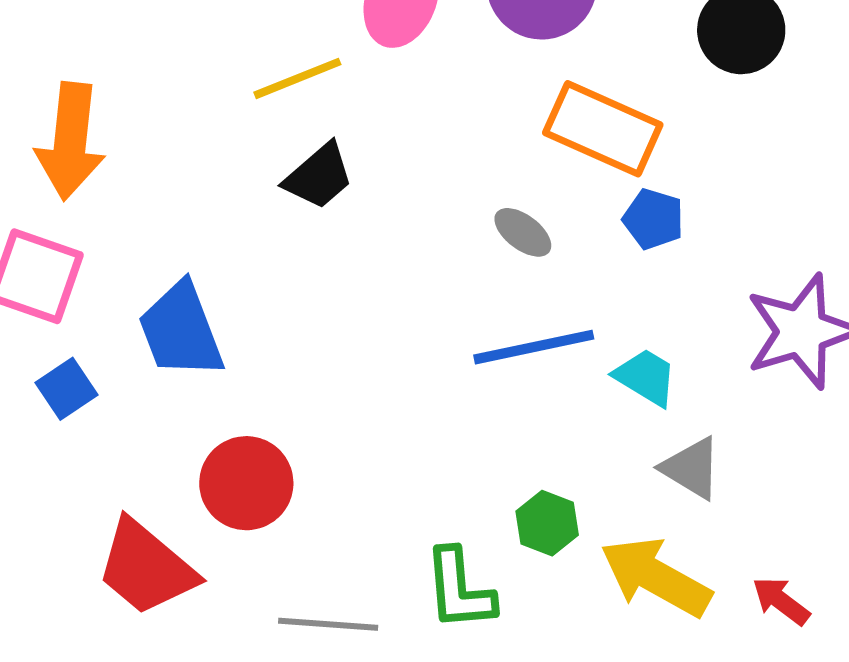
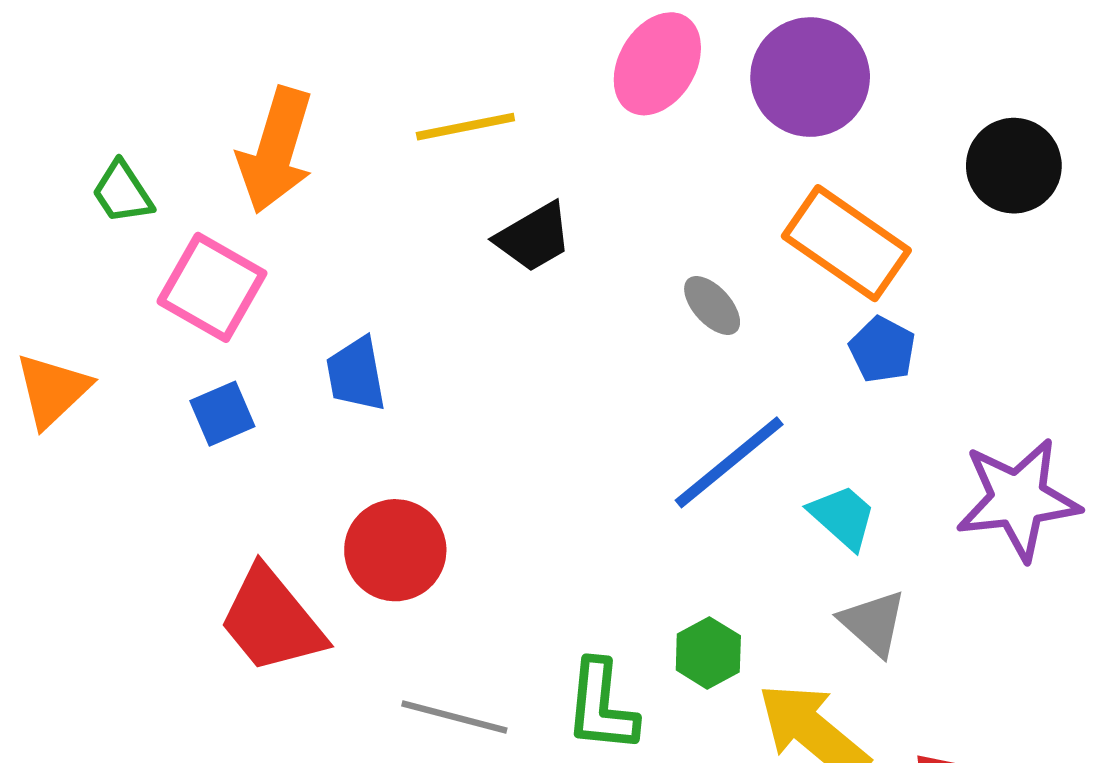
yellow line: (297, 78) -> (465, 127), moved
gray ellipse: (523, 232) -> (712, 305), moved
blue trapezoid: (181, 330) -> (356, 374), size x0.7
blue line: (534, 347) -> (729, 462), turned -38

